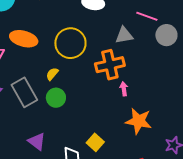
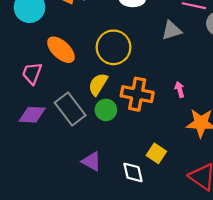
orange ellipse: (24, 39) -> (61, 50), turned 36
orange cross: (110, 65) -> (137, 94), moved, turned 32
yellow semicircle: (52, 74) -> (98, 84), size x1.5

